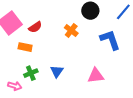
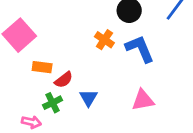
red semicircle: (35, 27) -> (64, 80), moved
blue L-shape: (110, 40) -> (140, 49), moved

